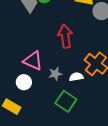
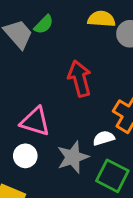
gray star: (55, 74) -> (73, 157), moved, size x1.5
green square: (66, 101) -> (112, 176), moved

